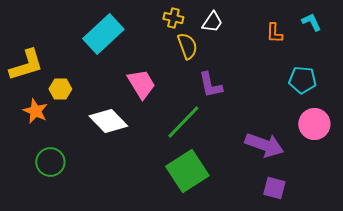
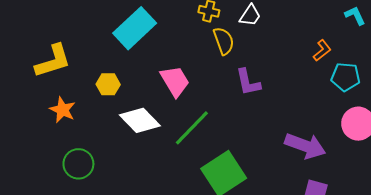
orange L-shape: (274, 33) -> (322, 50), moved, turned -130
yellow hexagon: (60, 89) -> (108, 84), moved
green line: (183, 122) -> (192, 128), moved

